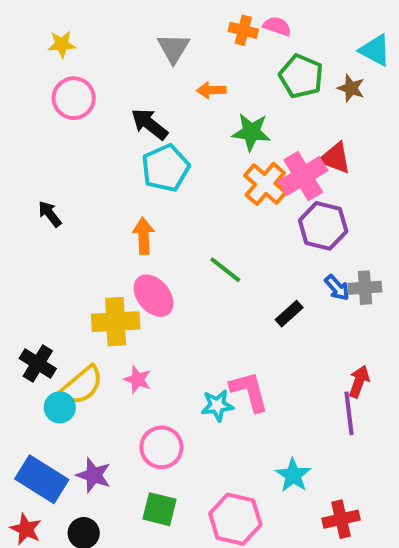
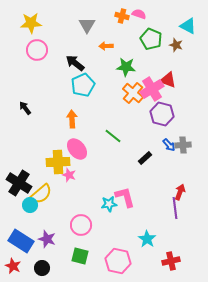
yellow star: (62, 44) -> (31, 23), size x1.5
black cross: (38, 364) -> (19, 183), size x1.4
pink star: (138, 379) -> (69, 175), moved

